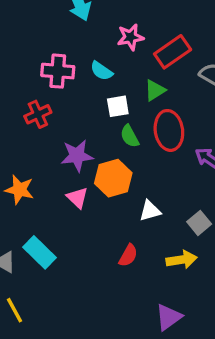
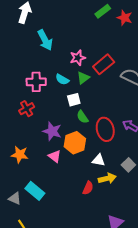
green triangle: (155, 90) -> (83, 78), moved
red ellipse: (169, 130) -> (105, 129), moved
purple star: (77, 156) -> (52, 131), turned 30
white triangle: (150, 211) -> (99, 160), turned 32
yellow arrow: (182, 260) -> (107, 178), moved

